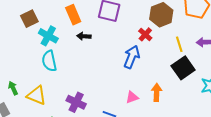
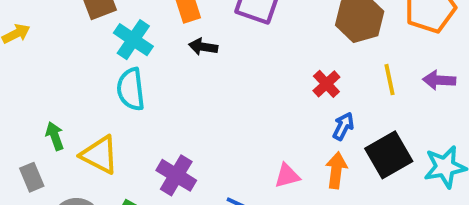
red cross: (145, 34) -> (326, 84), moved
blue arrow: (132, 57) -> (343, 126), moved, size x0.6
black square: (183, 68) -> (389, 155), moved

